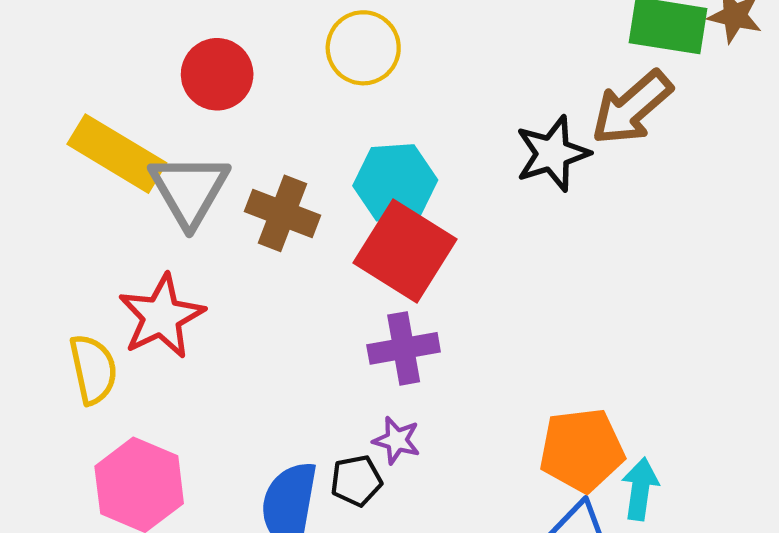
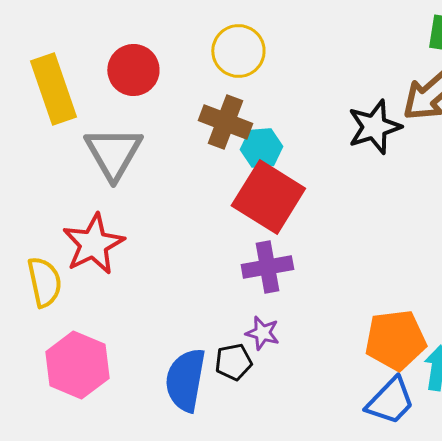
yellow rectangle: (117, 154) -> (53, 89), moved, turned 40
cyan hexagon: (395, 183) -> (261, 148), size x0.7
brown cross: (282, 213) -> (225, 122), moved

